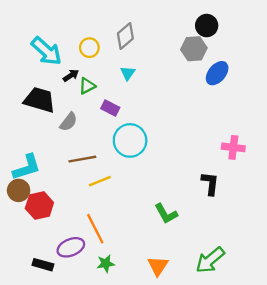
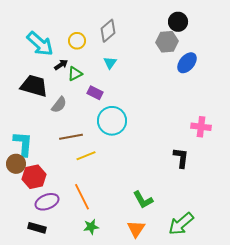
cyan L-shape: (27, 167) -> (23, 144), turned -68
green L-shape: (166, 214) -> (143, 200), moved
purple ellipse: (71, 247) -> (47, 202), moved

